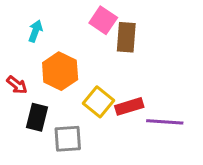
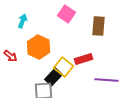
brown rectangle: (126, 37) -> (98, 26), moved
red rectangle: (129, 106) -> (83, 59), moved
black rectangle: (37, 117) -> (53, 77), moved, turned 30

